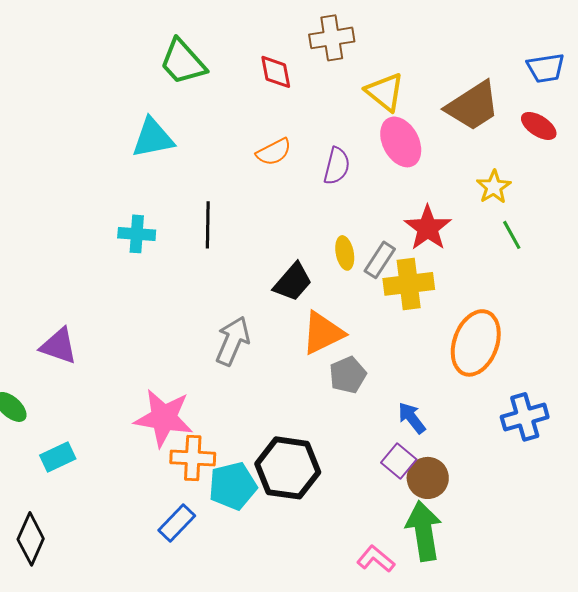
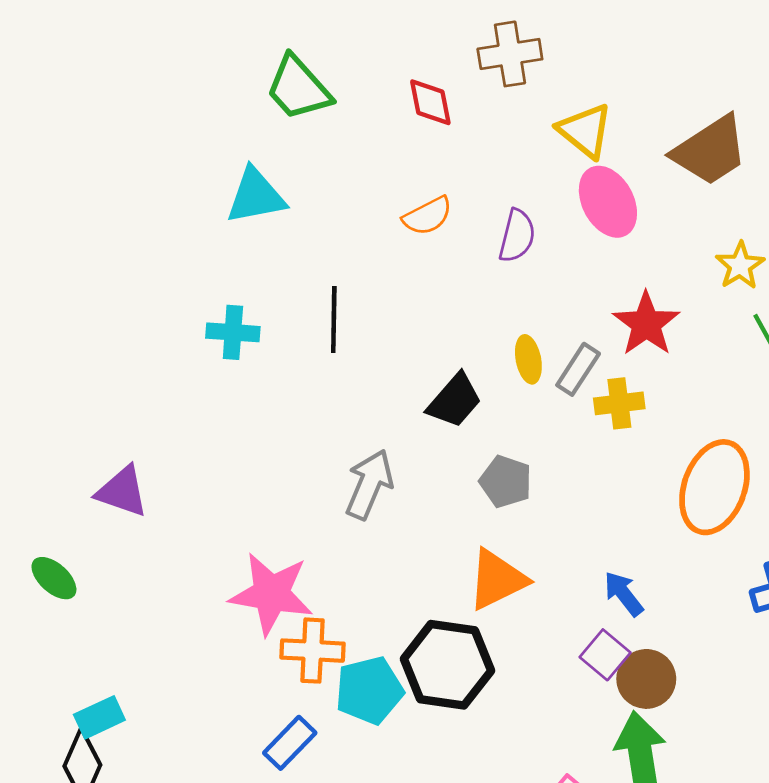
yellow cross: (409, 284) -> (619, 403), size x0.7
orange triangle: (323, 333) -> (497, 580), moved
gray pentagon: (348, 375) -> (506, 482), moved, turned -30
cyan rectangle: (58, 457) -> (99, 717), moved

